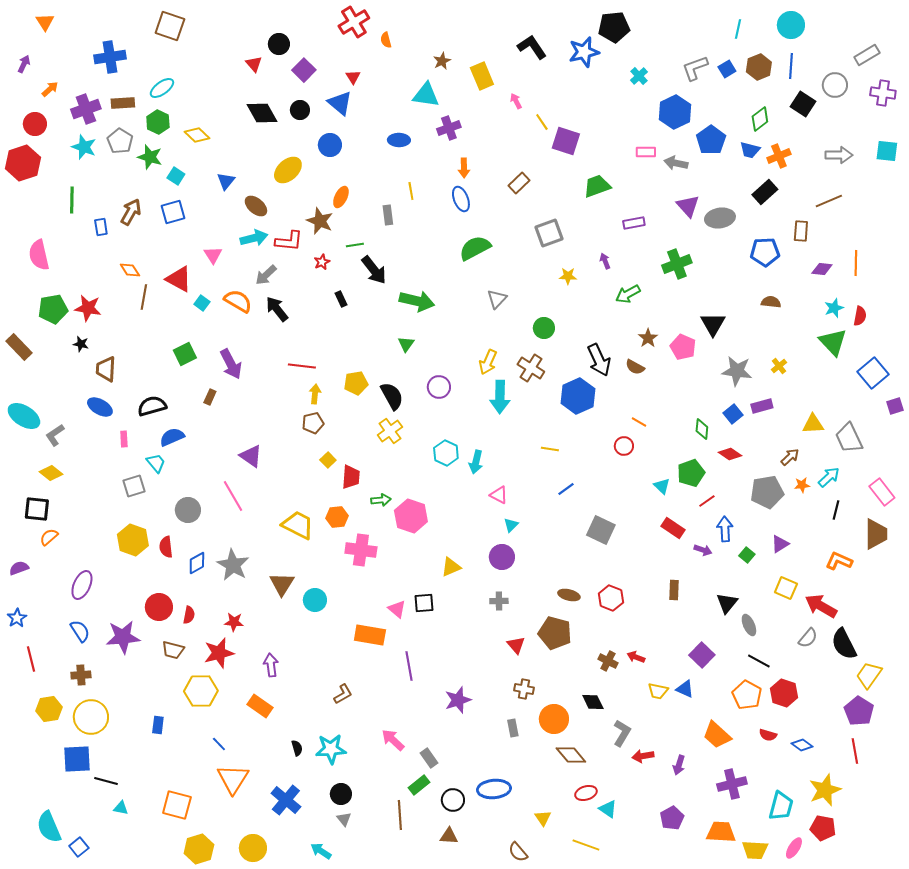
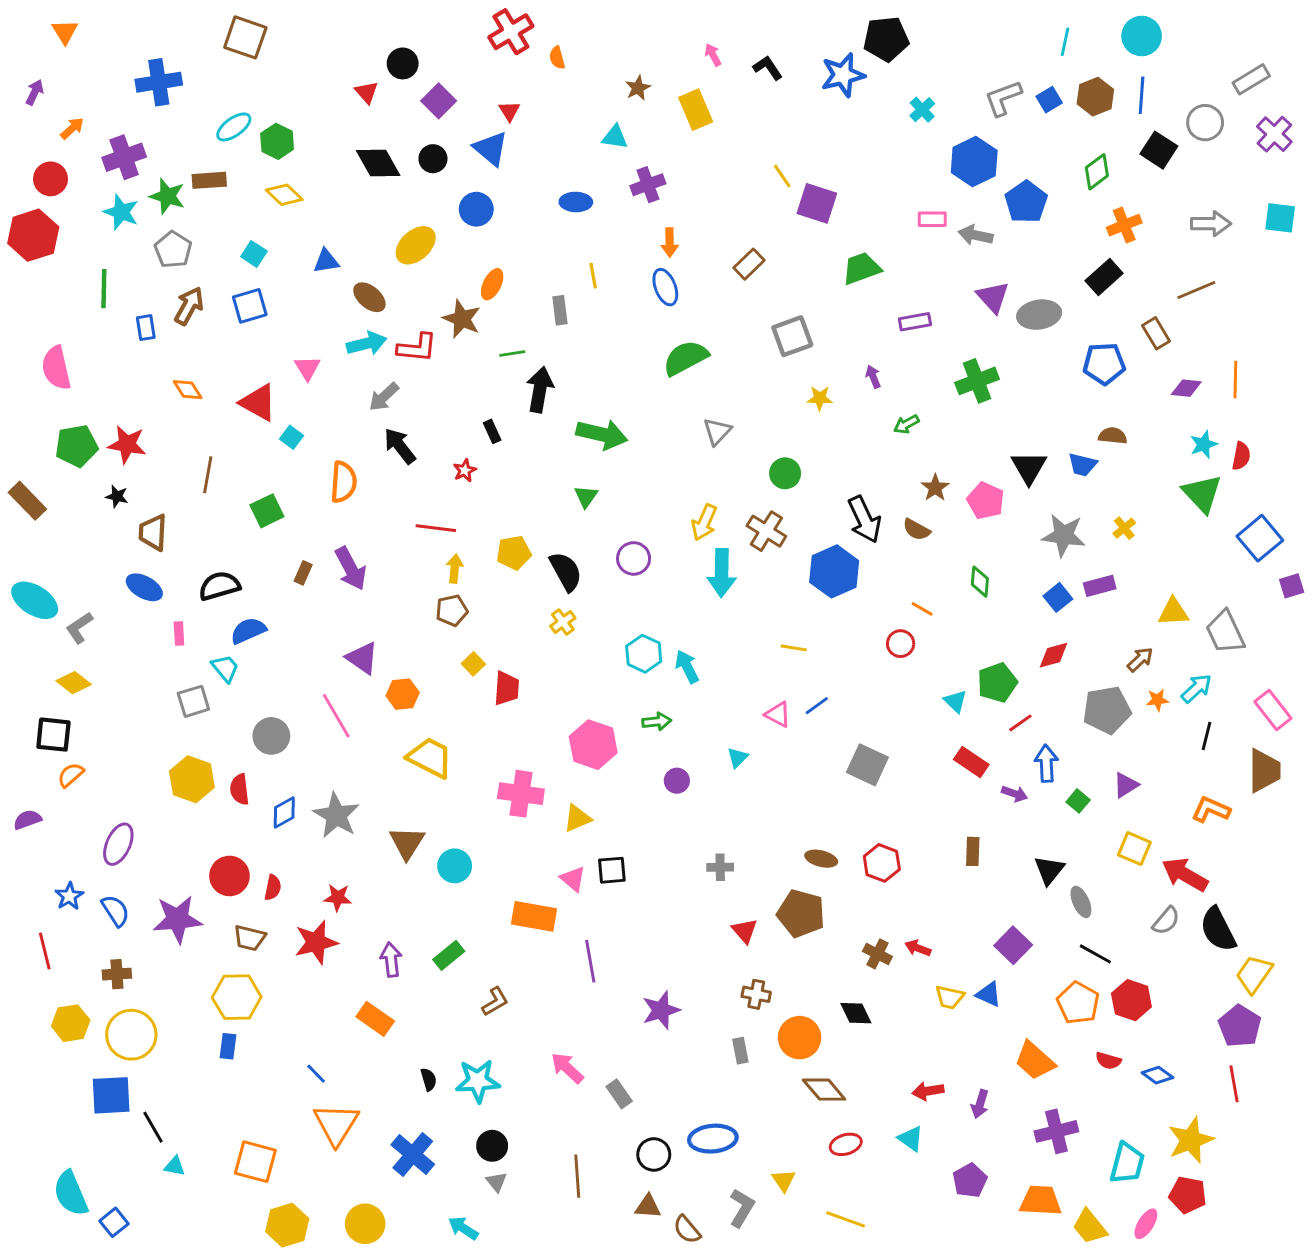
black L-shape: (532, 47) -> (768, 68), size x0.7
purple cross: (883, 93) -> (1274, 134), turned 35
cyan triangle: (426, 95) -> (615, 137), size x0.7
pink arrow: (516, 101) -> (713, 55), moved
brown rectangle: (123, 103) -> (209, 180), moved
green hexagon: (158, 122) -> (277, 141), moved
gray pentagon: (120, 141) -> (173, 250), moved
blue trapezoid: (750, 150) -> (1082, 465), moved
green star: (150, 157) -> (167, 196), moved
blue triangle: (226, 181) -> (326, 261), turned 42
brown rectangle: (801, 231) -> (1156, 333), turned -35
red star: (322, 262) -> (465, 470), moved
black arrow: (374, 270) -> (540, 390), turned -132
green arrow: (628, 294) -> (906, 424), size x0.7
brown line: (144, 297) -> (208, 475), moved
orange semicircle: (238, 301) -> (343, 482), moved, turned 64
purple arrow: (231, 364) -> (351, 569), moved
green diamond: (702, 429) -> (980, 582), moved
yellow cross: (390, 431) -> (563, 622), size x0.7
red diamond: (730, 454) -> (1054, 655), turned -50
cyan arrow: (476, 462) -> (687, 667), turned 140
pink triangle: (499, 495) -> (778, 714), moved
green arrow: (381, 500) -> (657, 722), moved
orange hexagon: (337, 517) -> (403, 694), moved
purple circle: (502, 557) -> (677, 781), moved, size x0.7
yellow triangle: (451, 567) -> (577, 818), moved
blue star: (17, 618) -> (69, 896), moved
yellow hexagon: (201, 691) -> (237, 997), moved
gray L-shape: (622, 733) -> (742, 1208), moved
black line: (106, 781) -> (153, 1127), turned 45
green rectangle: (419, 785) -> (449, 955), moved
cyan triangle: (608, 809) -> (911, 1139), moved
yellow trapezoid: (755, 850) -> (1090, 1227), turned 48
brown semicircle: (518, 852) -> (687, 1230), moved

